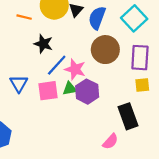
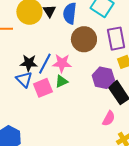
black star: (43, 44) -> (29, 63), moved
blue triangle: (19, 84) -> (24, 79), moved
purple hexagon: (87, 92) -> (103, 78), moved

